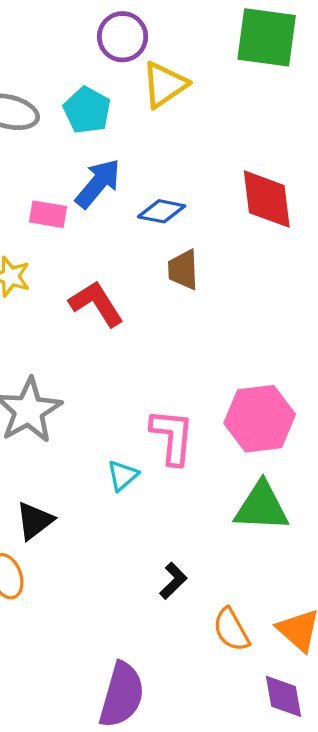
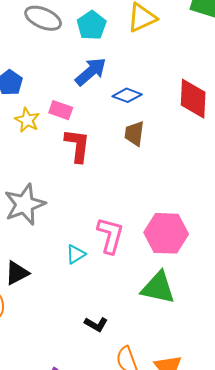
pink rectangle: (48, 214) -> (61, 110), moved
red L-shape: (96, 304) -> (77, 146), turned 30
black L-shape: (173, 581) -> (96, 324), turned 65

